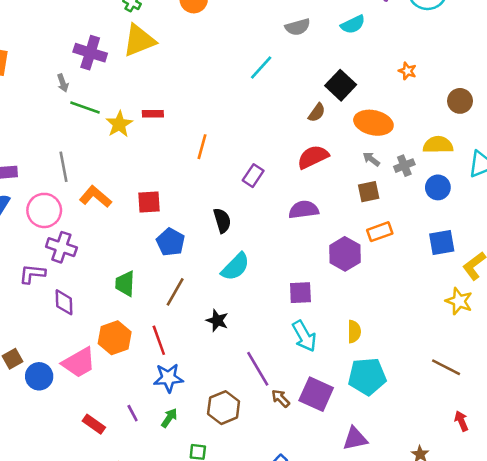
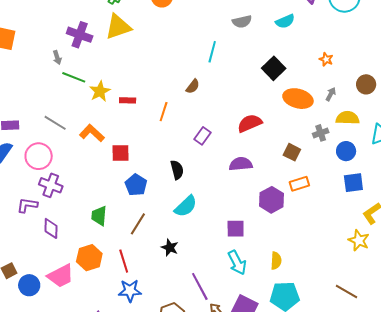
cyan line: (261, 67) -> (212, 52), turned -30
brown semicircle: (317, 113) -> (193, 86), moved
red rectangle: (153, 114) -> (128, 100), moved
gray arrow: (371, 159) -> (331, 94), moved, turned 80
gray line: (64, 167) -> (55, 123), turned -50
brown square: (369, 192) -> (292, 152), turned 36
orange L-shape: (95, 197) -> (92, 133), moved
blue square: (442, 242) -> (353, 183), moved

